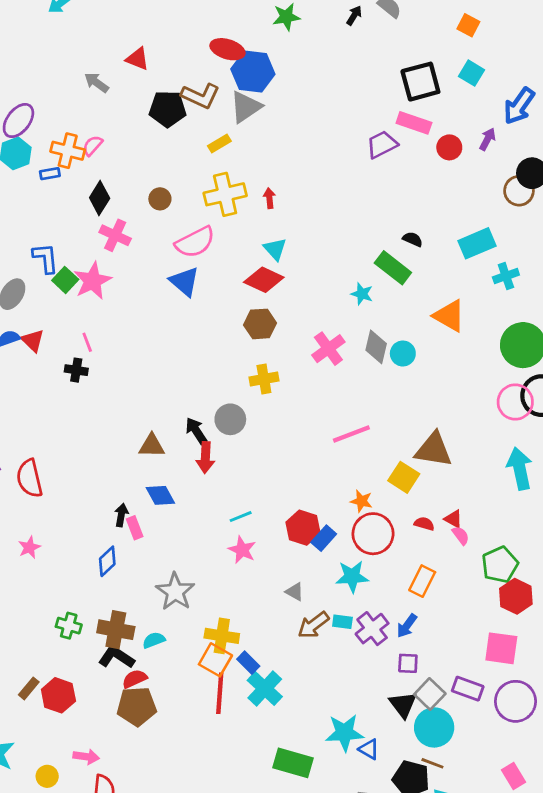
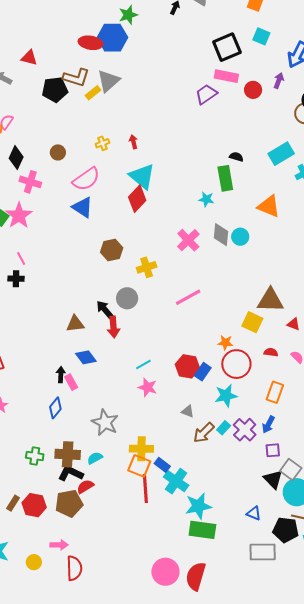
blue hexagon: (253, 72) -> (112, 38), moved
yellow rectangle: (219, 144) -> (93, 93), moved
yellow cross: (225, 194) -> (102, 143), size x0.5
cyan triangle: (275, 249) -> (142, 176), size x1.6
green rectangle: (393, 268) -> (225, 178), turned 50
red diamond: (264, 280) -> (137, 199), turned -64
brown hexagon: (260, 324) -> (112, 250), moved
pink line: (351, 434) -> (188, 297), moved
red triangle: (453, 519) -> (294, 324), moved
cyan rectangle: (342, 622) -> (224, 428), turned -48
brown pentagon: (137, 706) -> (69, 503), moved
cyan star: (344, 733) -> (198, 506), moved

